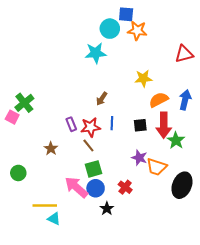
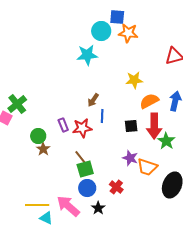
blue line: (112, 123) -> (102, 116), moved
brown line: (88, 146) -> (80, 157), moved
green circle: (18, 173) -> (38, 136), moved
pink arrow: (76, 187) -> (68, 206), moved

